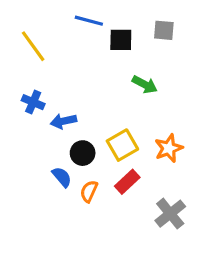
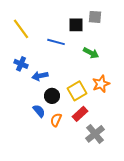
blue line: (89, 21) -> (56, 42), moved
gray square: (164, 30) -> (95, 17), moved
orange star: (169, 148) -> (101, 84), moved
gray cross: (170, 214) -> (95, 134), moved

